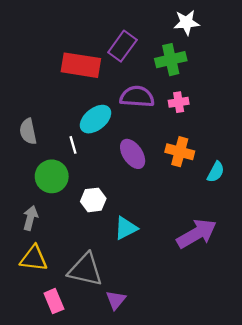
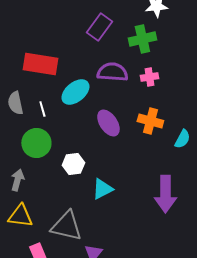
red rectangle: (81, 65) -> (40, 64), moved
white line: (73, 145) -> (42, 109), moved
purple arrow: (197, 234) -> (165, 194), turned 120

